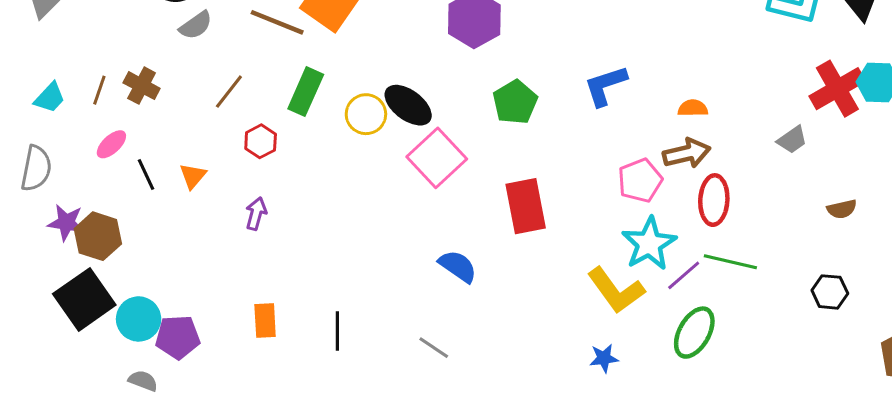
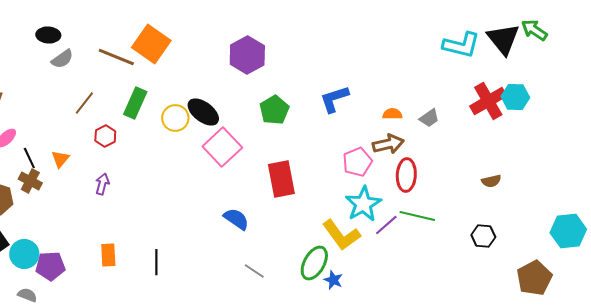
brown cross: (142, 86) -> (30, 181), moved
gray trapezoid: (792, 140) -> (429, 118), moved
green ellipse: (694, 333) -> (314, 263), moved
gray line: (434, 348) -> (254, 271), moved
blue star: (604, 358) -> (333, 280), turned 30

